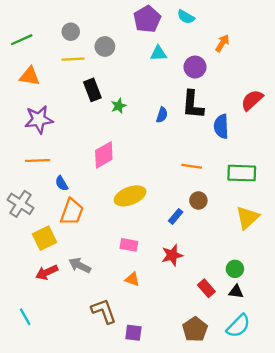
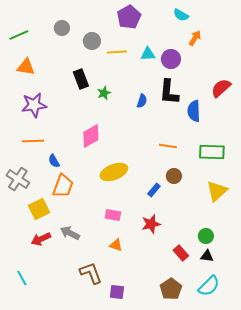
cyan semicircle: (186, 17) -> (181, 15), moved
cyan triangle: (159, 53) -> (148, 54), moved
yellow line: (73, 59) -> (117, 52), moved

